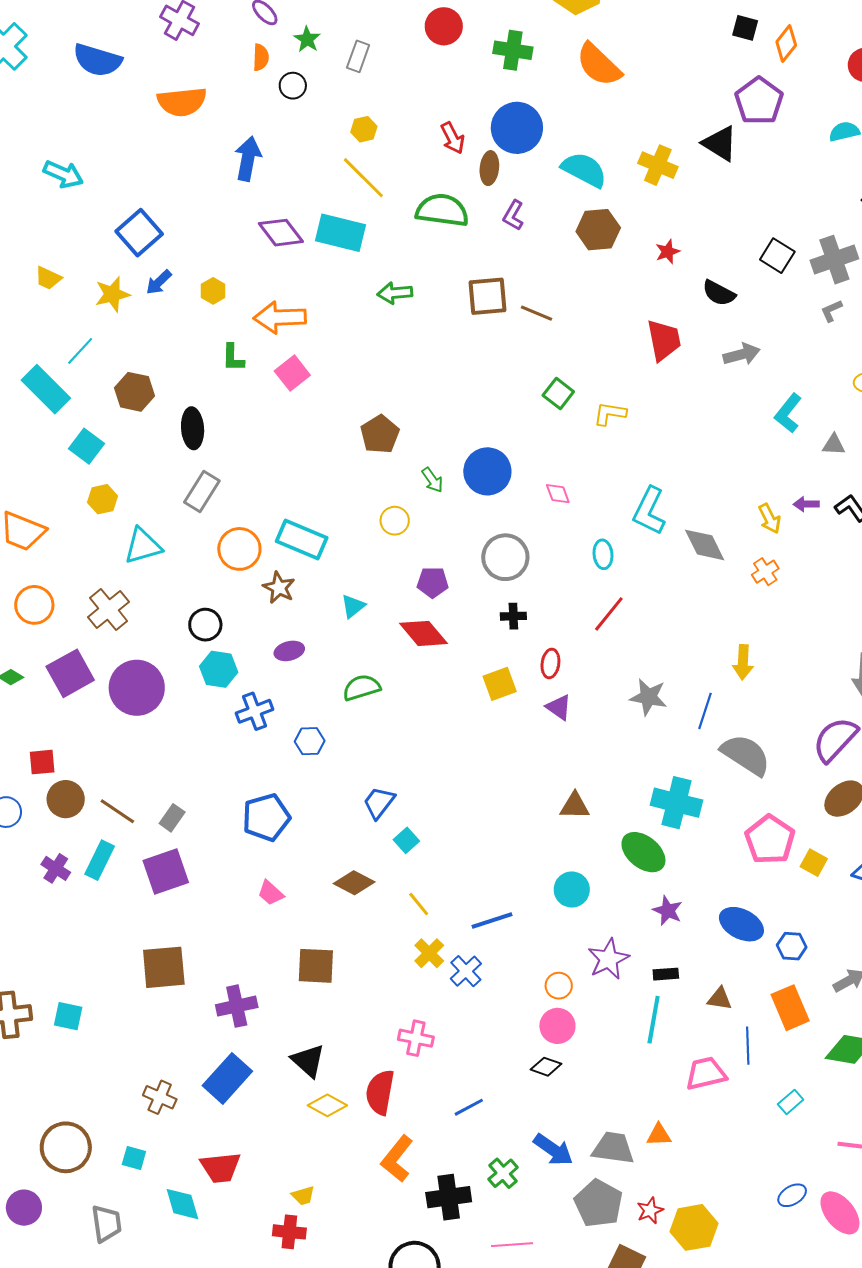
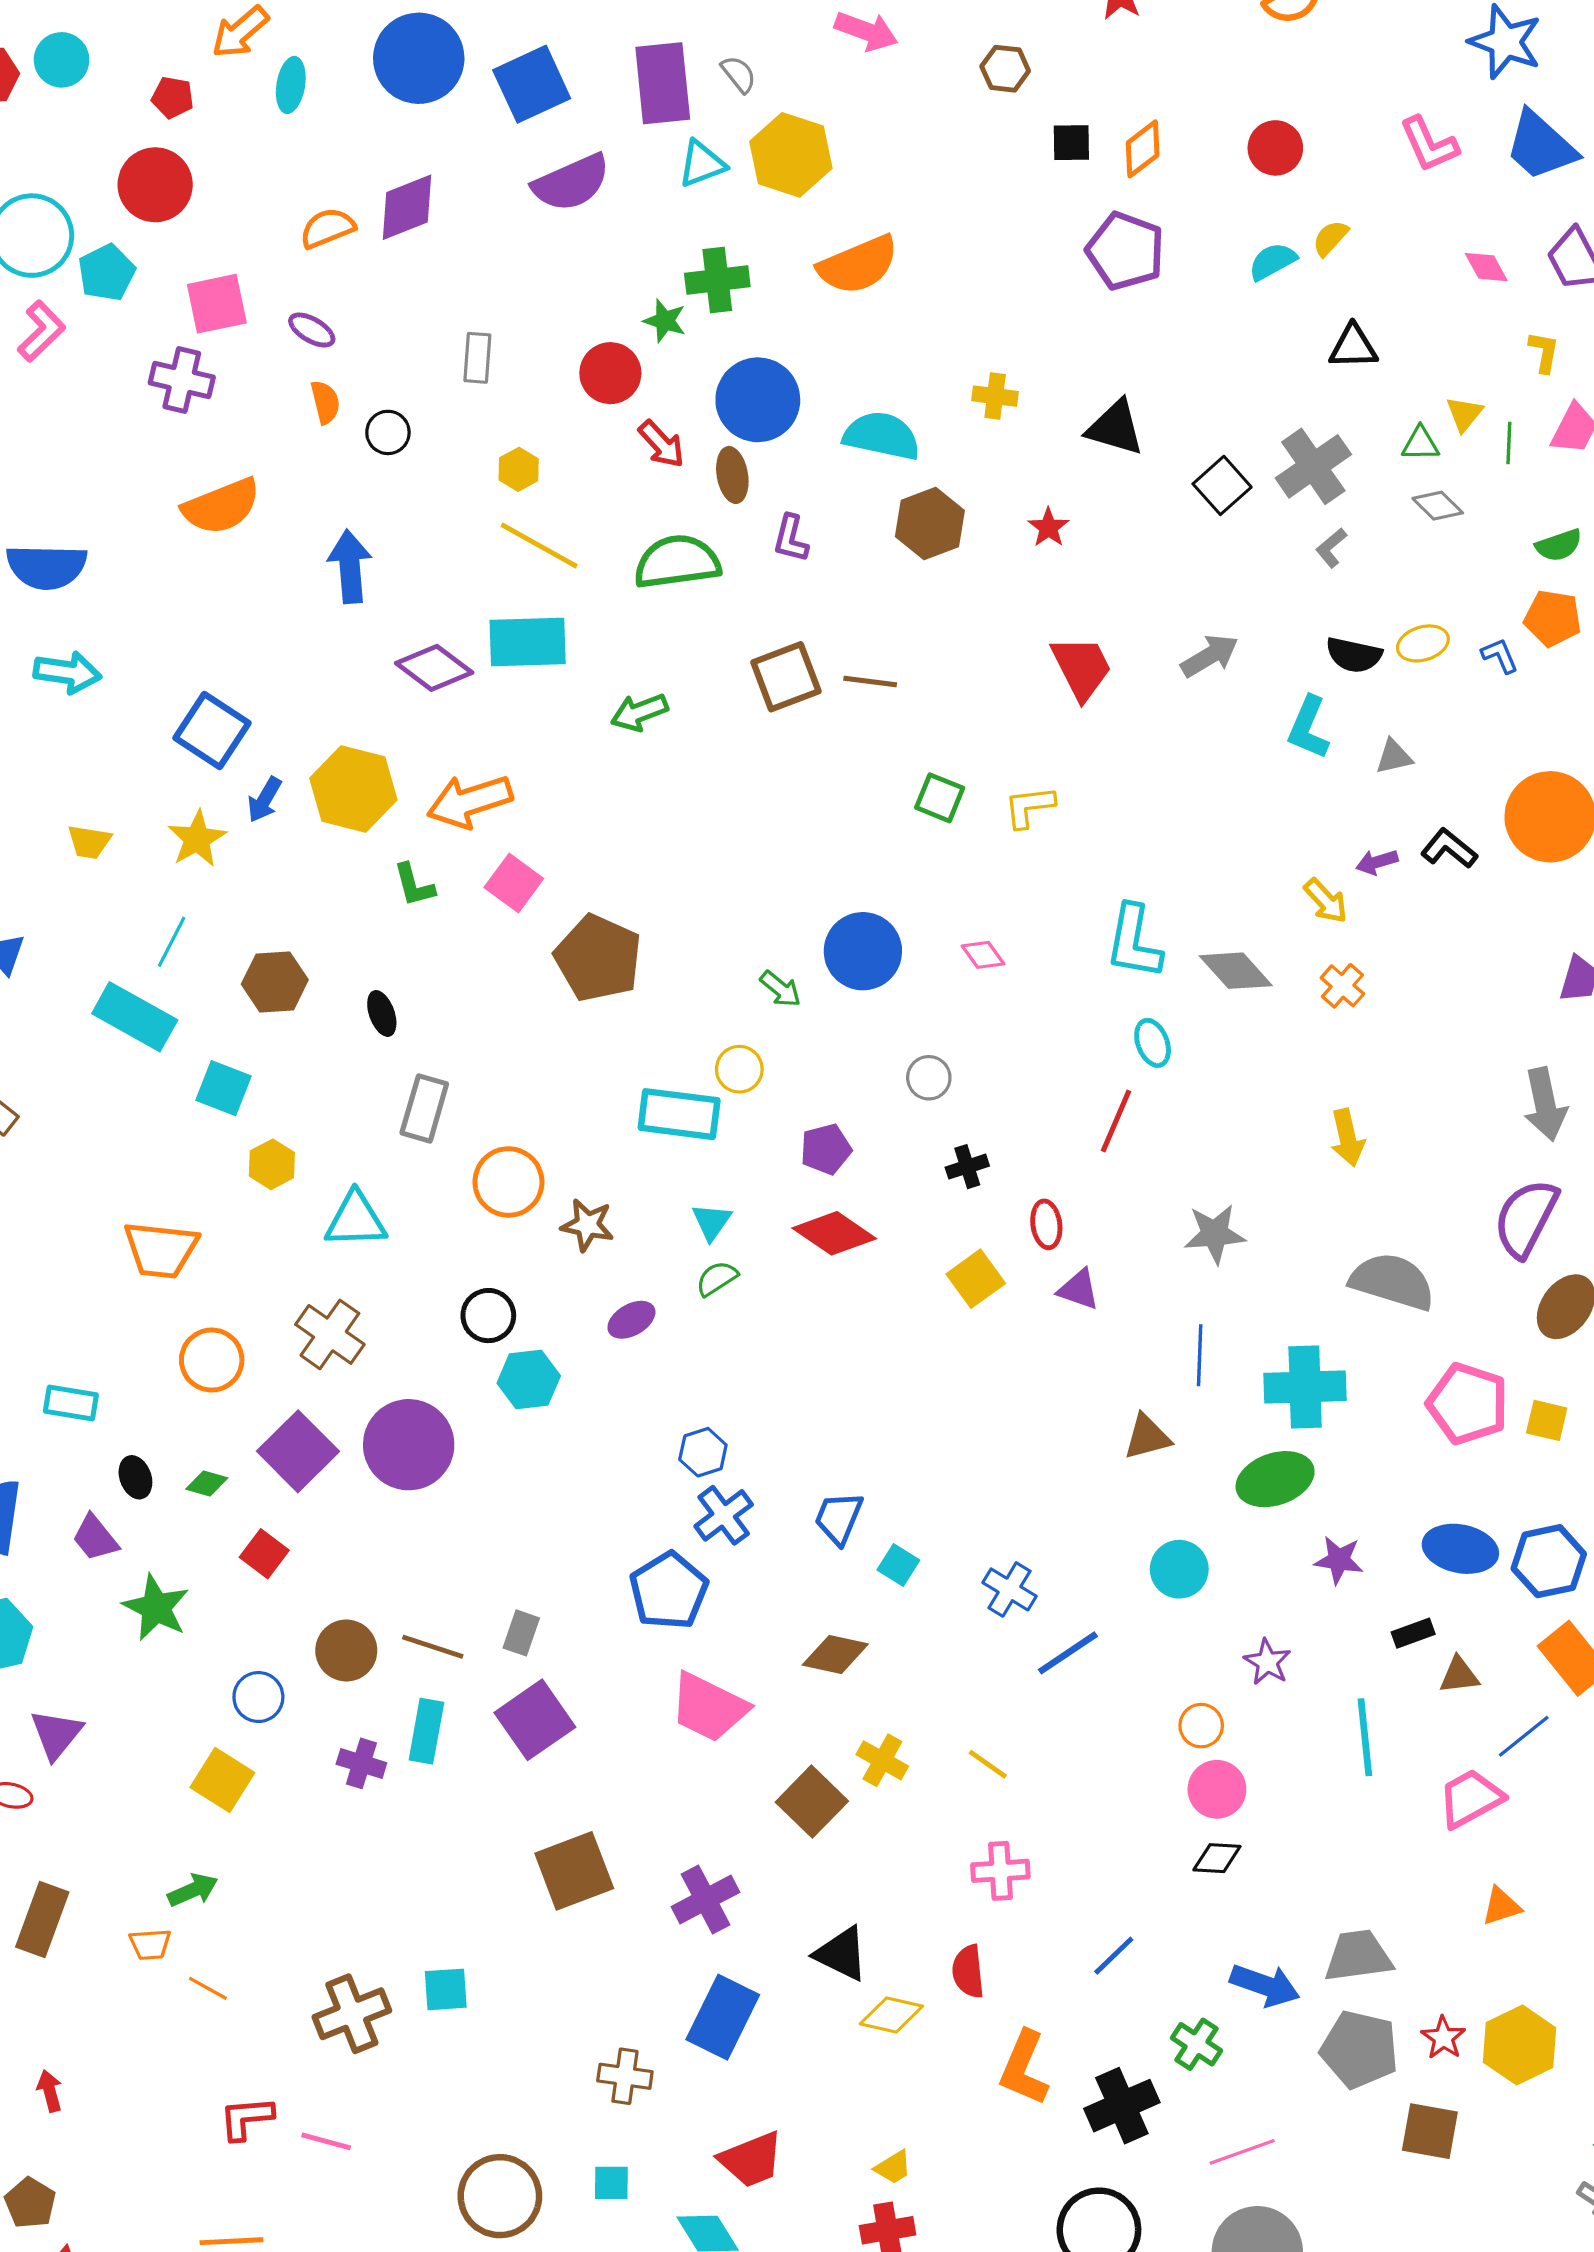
red circle: (444, 26) -> (610, 373), moved
green star: (307, 39) -> (665, 321), moved
orange diamond: (786, 43) -> (1143, 149), turned 30
blue semicircle: (97, 60) -> (47, 567), moved
orange semicircle: (599, 65) -> (858, 265), turned -51
black triangle: (720, 143) -> (1115, 428), moved
yellow cross: (658, 165) -> (995, 396), size x0.7
black square: (777, 256) -> (1222, 485), turned 32
yellow hexagon: (213, 291) -> (353, 789), size x2.0
black semicircle: (719, 293) -> (1354, 655), moved
black ellipse: (193, 428) -> (382, 1013), size x0.7
brown pentagon: (380, 434) -> (598, 958), moved, size x1.4
cyan rectangle: (302, 539) -> (679, 1114), moved
cyan triangle: (143, 546) -> (356, 1220), turned 30
cyan ellipse: (603, 554) -> (1153, 1043), moved
gray circle: (505, 557) -> (929, 1078), size x0.6
green semicircle: (361, 688) -> (717, 1278), moved, size x0.7
blue cross: (255, 711) -> (724, 1515), moved
blue line: (705, 711) -> (1200, 1355), moved
red square: (42, 762) -> (264, 1554), moved, turned -32
green ellipse: (643, 852) -> (1275, 1479), turned -42
pink trapezoid: (271, 893) -> (709, 1707), size x1.8
yellow line: (419, 904) -> (988, 1764), moved
blue hexagon: (792, 946) -> (1549, 1561), size x1.5
yellow cross: (429, 953) -> (882, 1760), moved
purple star: (608, 959) -> (1267, 1662), size x0.7
brown square: (316, 966) -> (812, 1802), turned -33
blue cross: (466, 971) -> (1010, 1589), moved
black rectangle: (666, 974) -> (1413, 1633), moved
blue line: (748, 1046) -> (1524, 1736), turned 69
red semicircle: (380, 1092) -> (968, 1971), size x0.7
orange triangle: (659, 1135) -> (1501, 1906), moved

